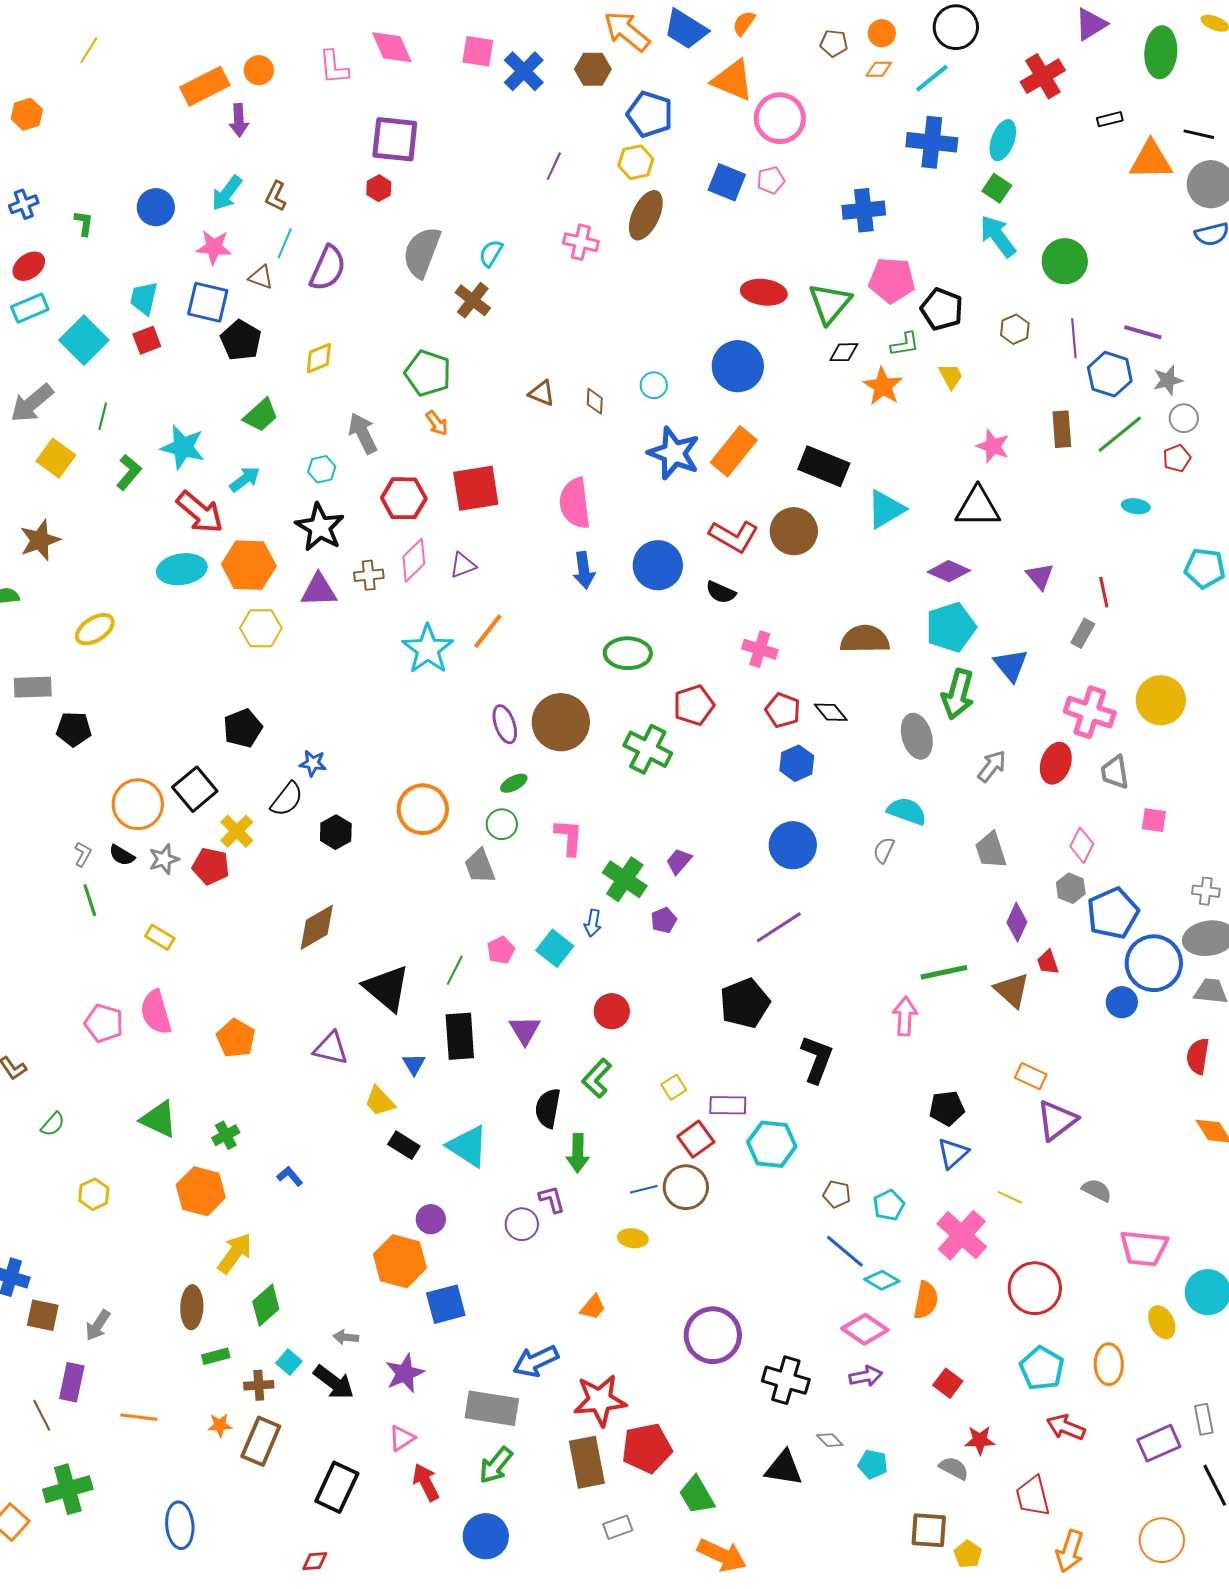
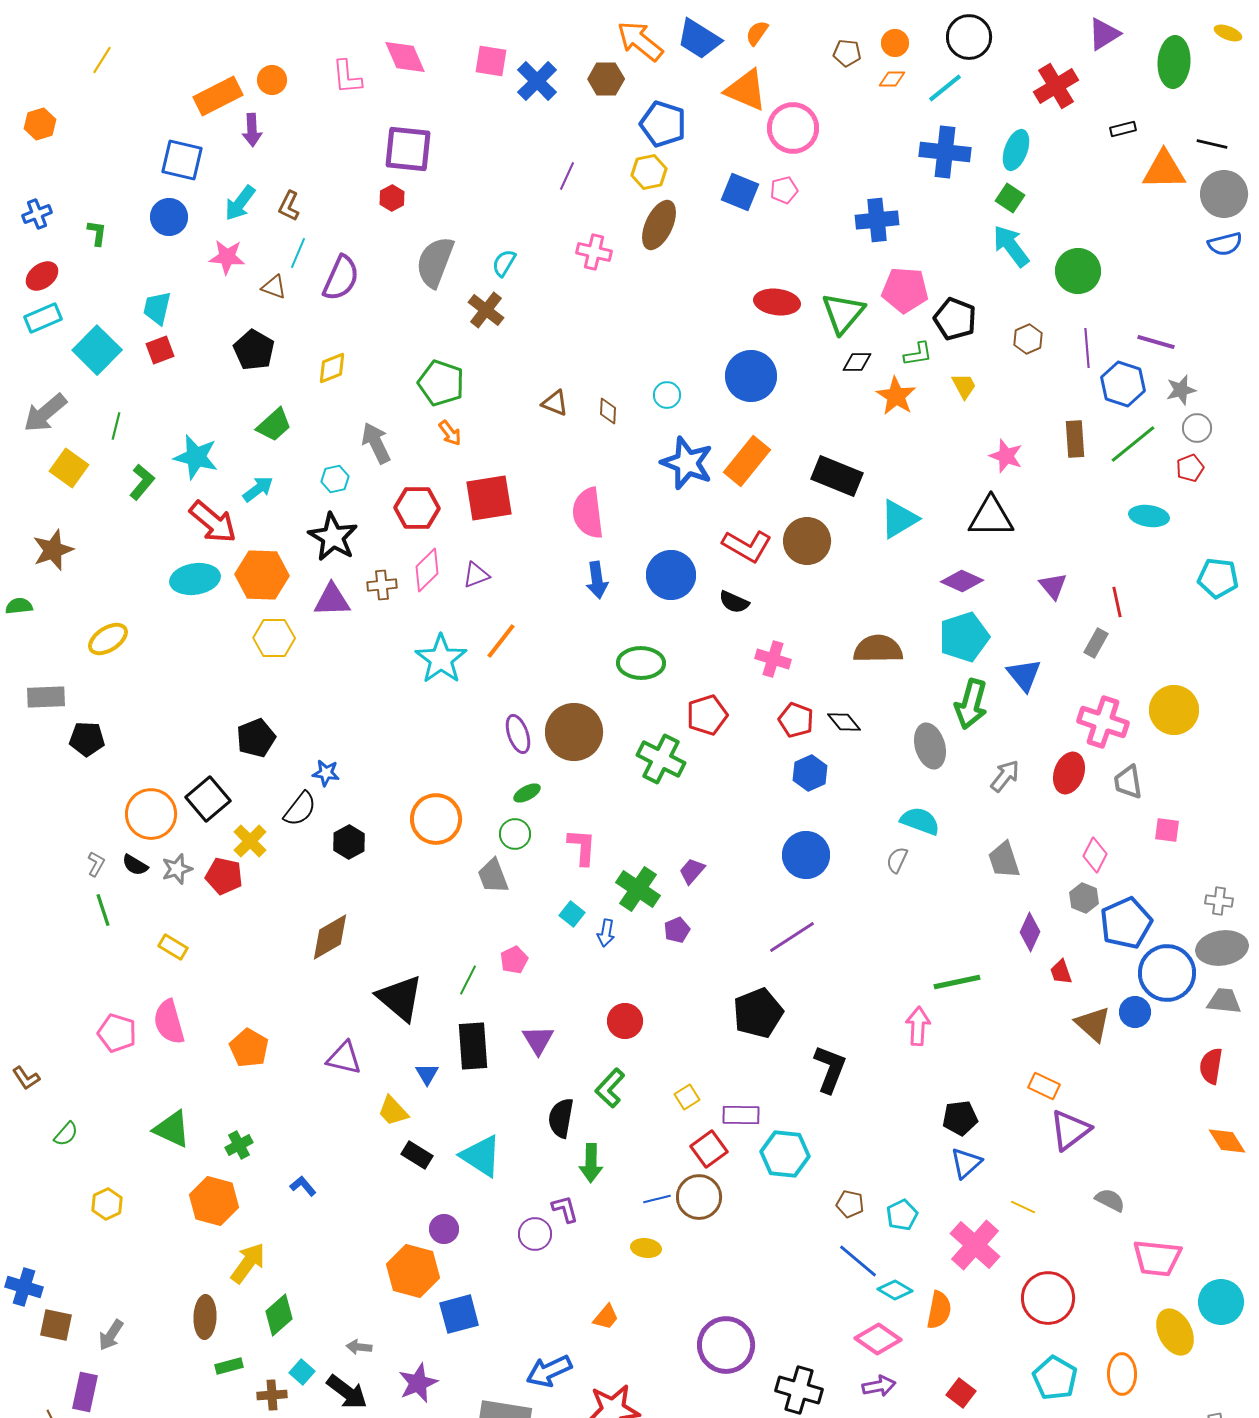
blue square: (208, 302) -> (182, 160), moved
cyan ellipse: (1136, 506) -> (1149, 516), size x1.4
cyan square: (555, 948) -> (572, 914), moved, size x0.7
brown triangle: (1012, 990) -> (1093, 1024), moved
yellow ellipse: (1162, 1322) -> (1175, 1332), size x1.4

